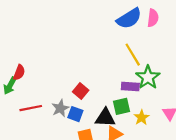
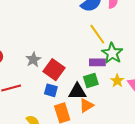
red square: (81, 91) -> (54, 70), size x1.5
gray star: (60, 108) -> (33, 59), moved
yellow star: (141, 117) -> (117, 81), moved

